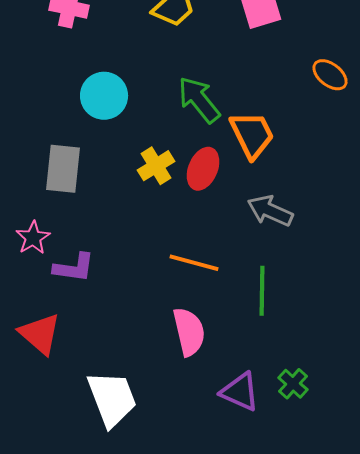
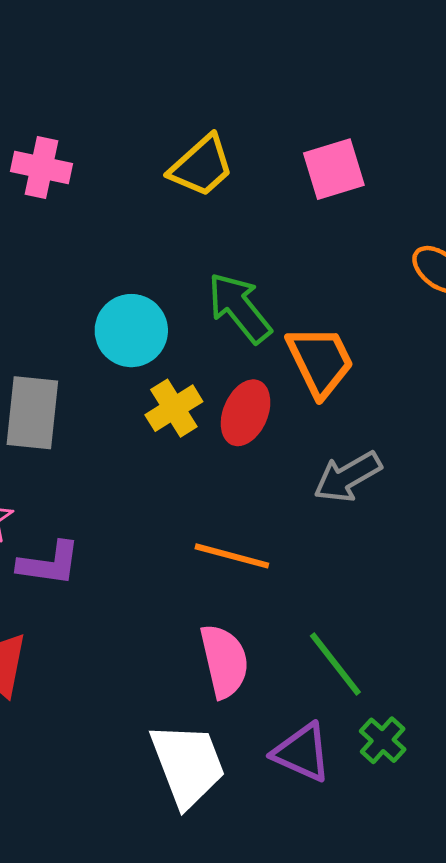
cyan circle: (104, 96) -> (131, 331), moved
gray arrow: (270, 211) -> (348, 477), turned -54
green line: (262, 291) -> (335, 664), moved, turned -39
white trapezoid: (112, 399) -> (188, 765), moved

